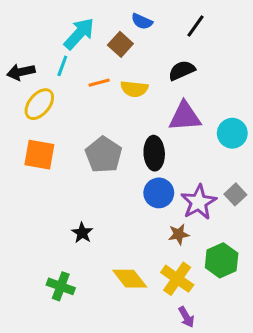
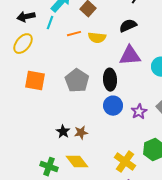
black arrow: (21, 72) -> (26, 17), moved
yellow ellipse: (39, 104) -> (23, 44), moved
purple star: (199, 202) -> (139, 112), size x0.7
brown star: (179, 234) -> (81, 133), moved
yellow diamond: (130, 279) -> (77, 162), moved

